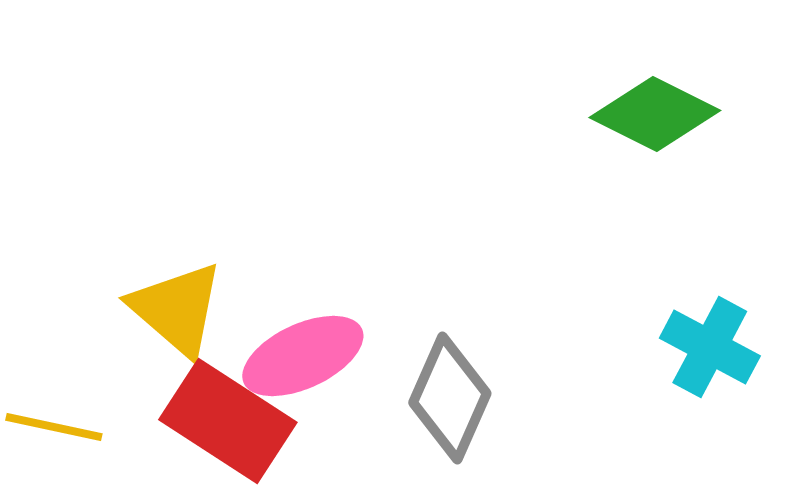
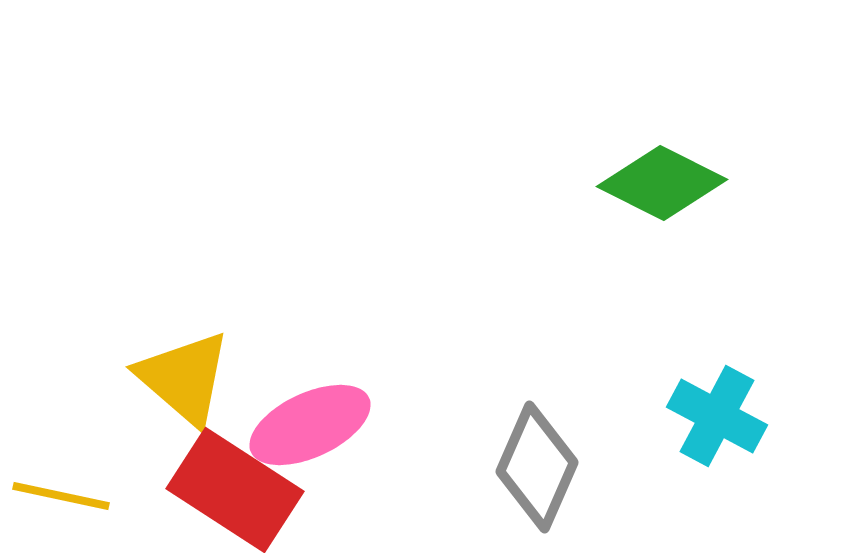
gray diamond: (450, 398) -> (537, 467), moved

